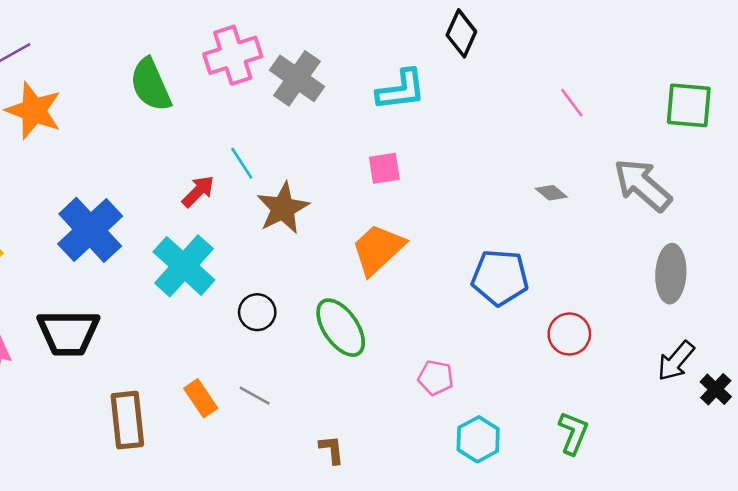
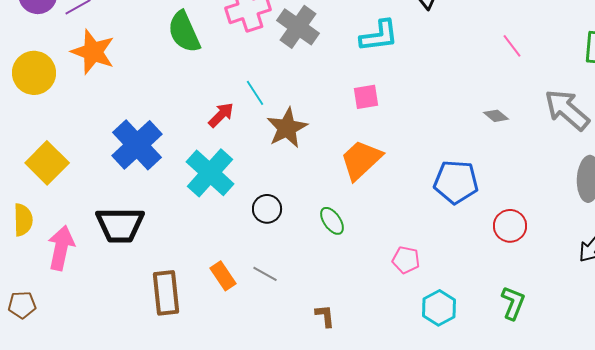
green ellipse: (341, 328) -> (332, 221), size x0.6

